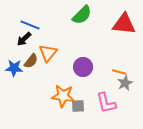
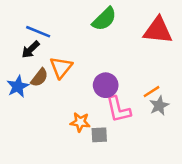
blue star: (14, 68) -> (18, 86), turned -30
orange line: (119, 72) -> (151, 92), turned -48
orange star: (63, 96) -> (80, 122), size x0.7
pink L-shape: (106, 103) -> (118, 109), moved

